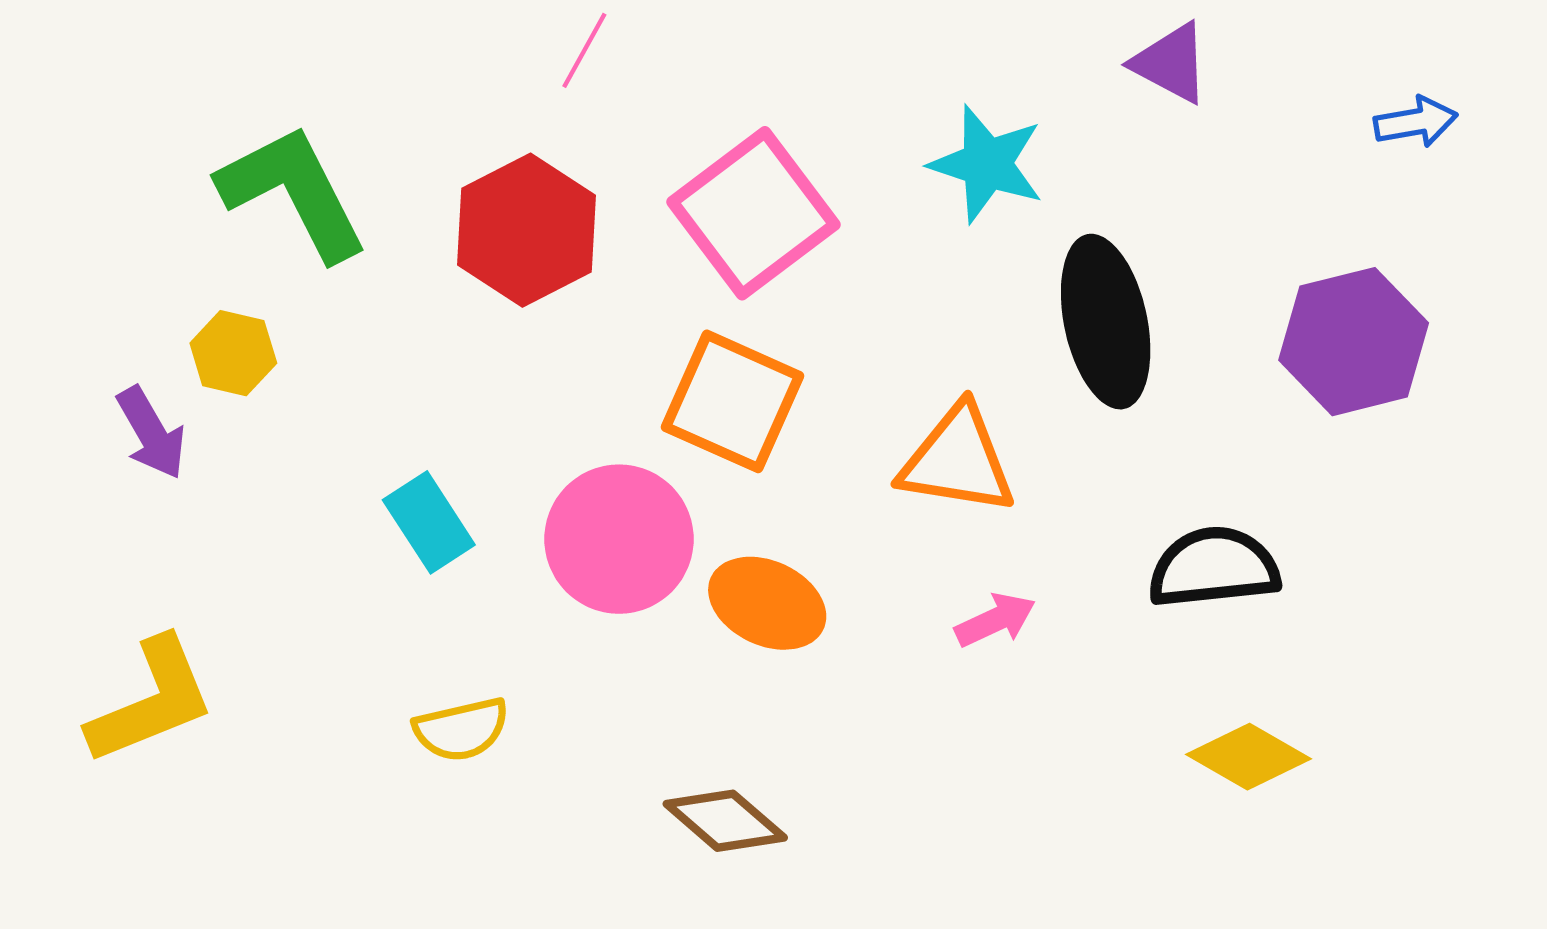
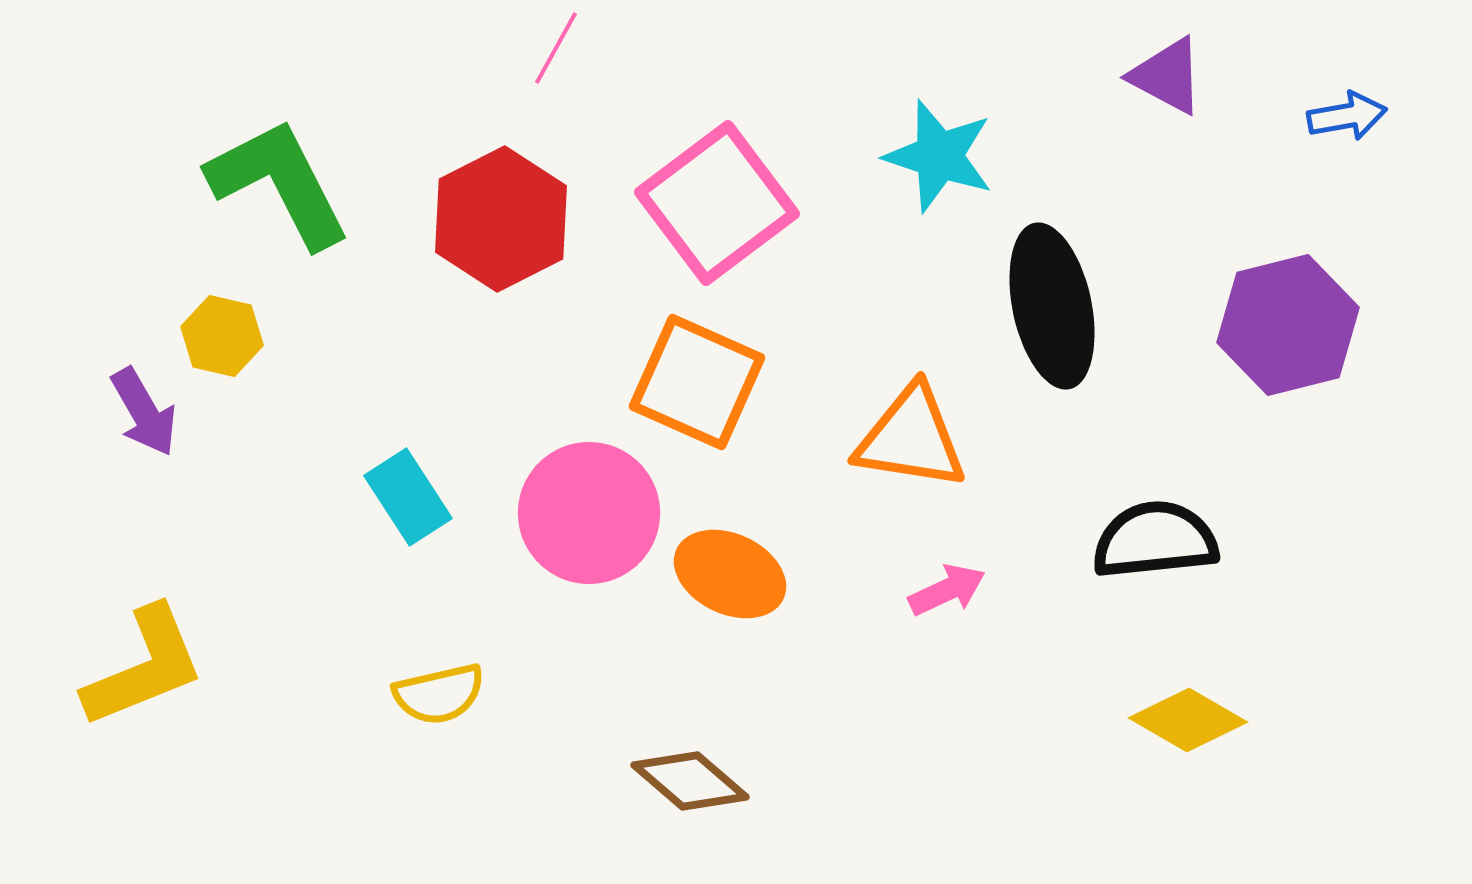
purple triangle: (1171, 63) -> (1167, 76), moved

